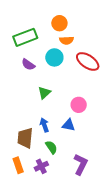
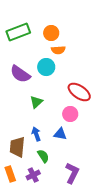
green rectangle: (25, 37) -> (18, 32), moved
red ellipse: (88, 61) -> (79, 92), moved
purple semicircle: (28, 65) -> (20, 74), size x1.5

